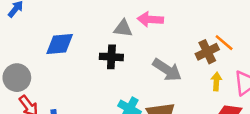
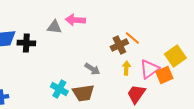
black cross: (111, 57) -> (26, 43), moved
gray arrow: (167, 70) -> (92, 69), moved, size x0.7

